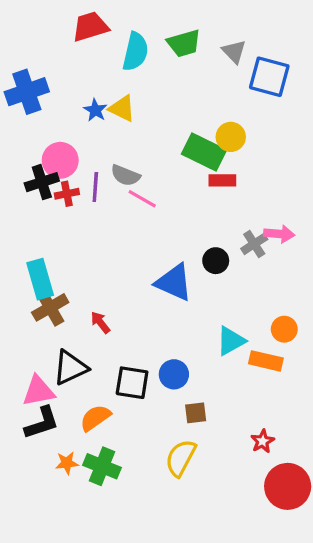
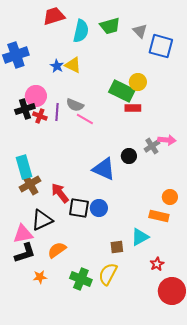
red cross: (67, 194) -> (40, 116), turned 32
red arrow: (100, 322) -> (60, 193), size x1.5
cyan triangle: (231, 341) -> (140, 237), moved
blue circle: (174, 374) -> (99, 208), moved
black square: (132, 383) -> (79, 208), moved
green cross: (102, 466) -> (81, 279), moved

